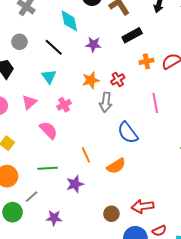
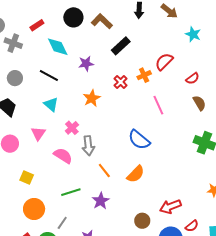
orange cross: (146, 61) -> (144, 75), moved
red cross: (118, 79) -> (121, 82), moved
gray arrow: (106, 102) -> (88, 146), moved

